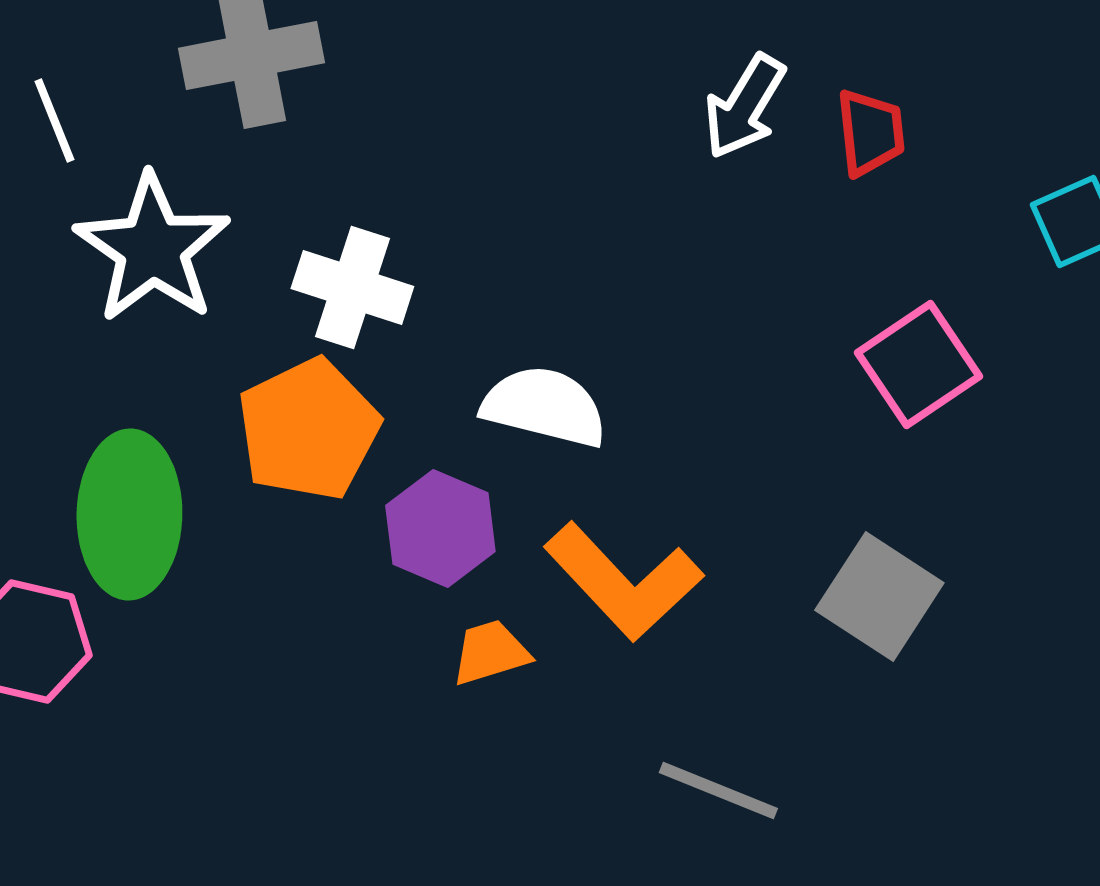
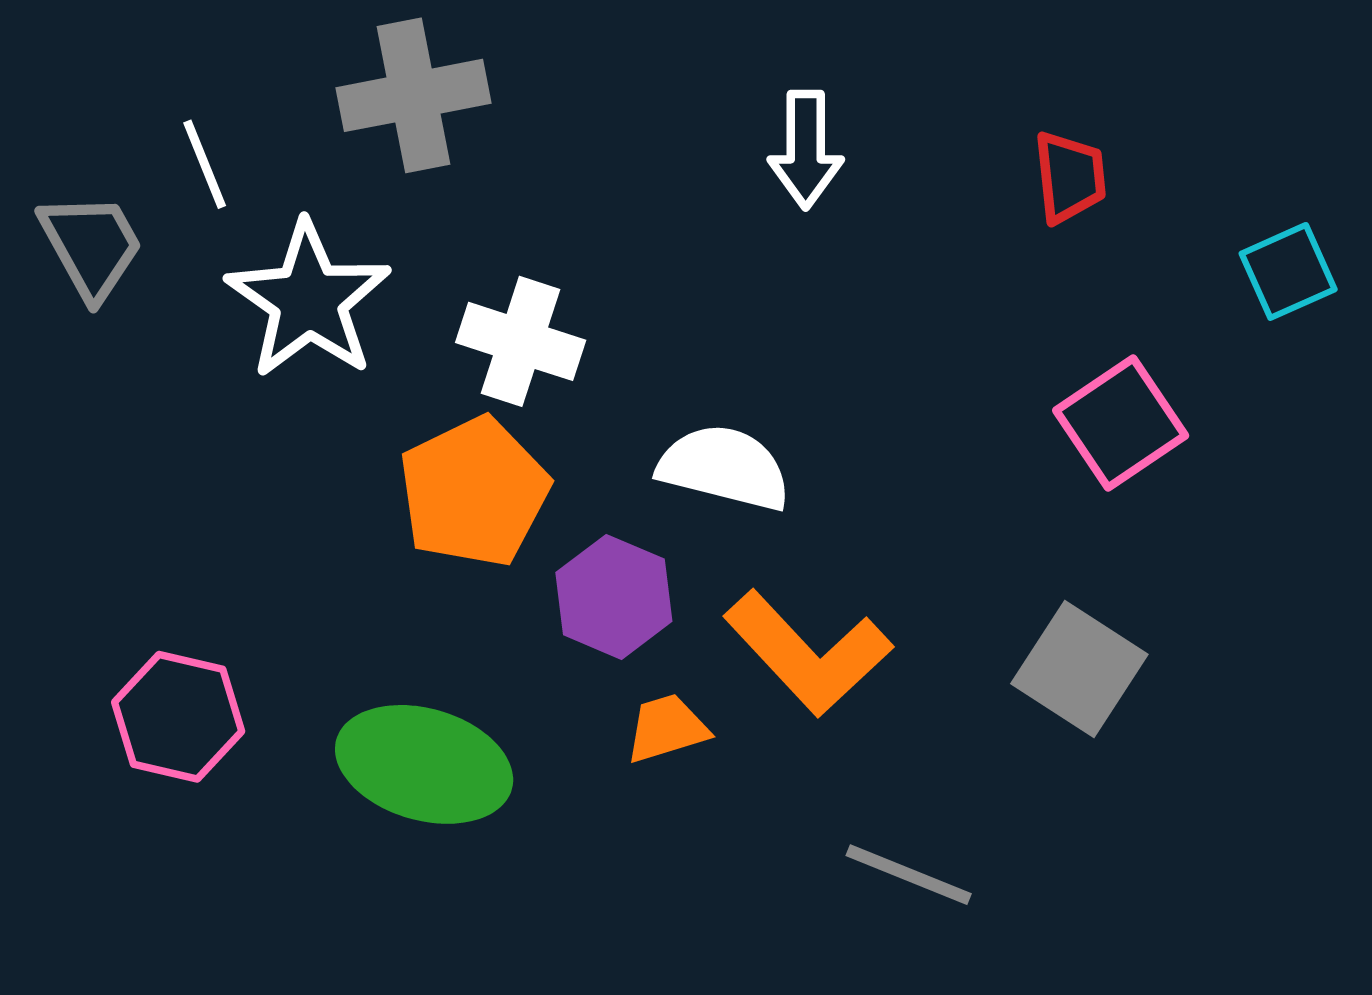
white arrow: (744, 107) -> (806, 149), moved, turned -31
green ellipse: (129, 515) -> (424, 764), moved, turned -75

